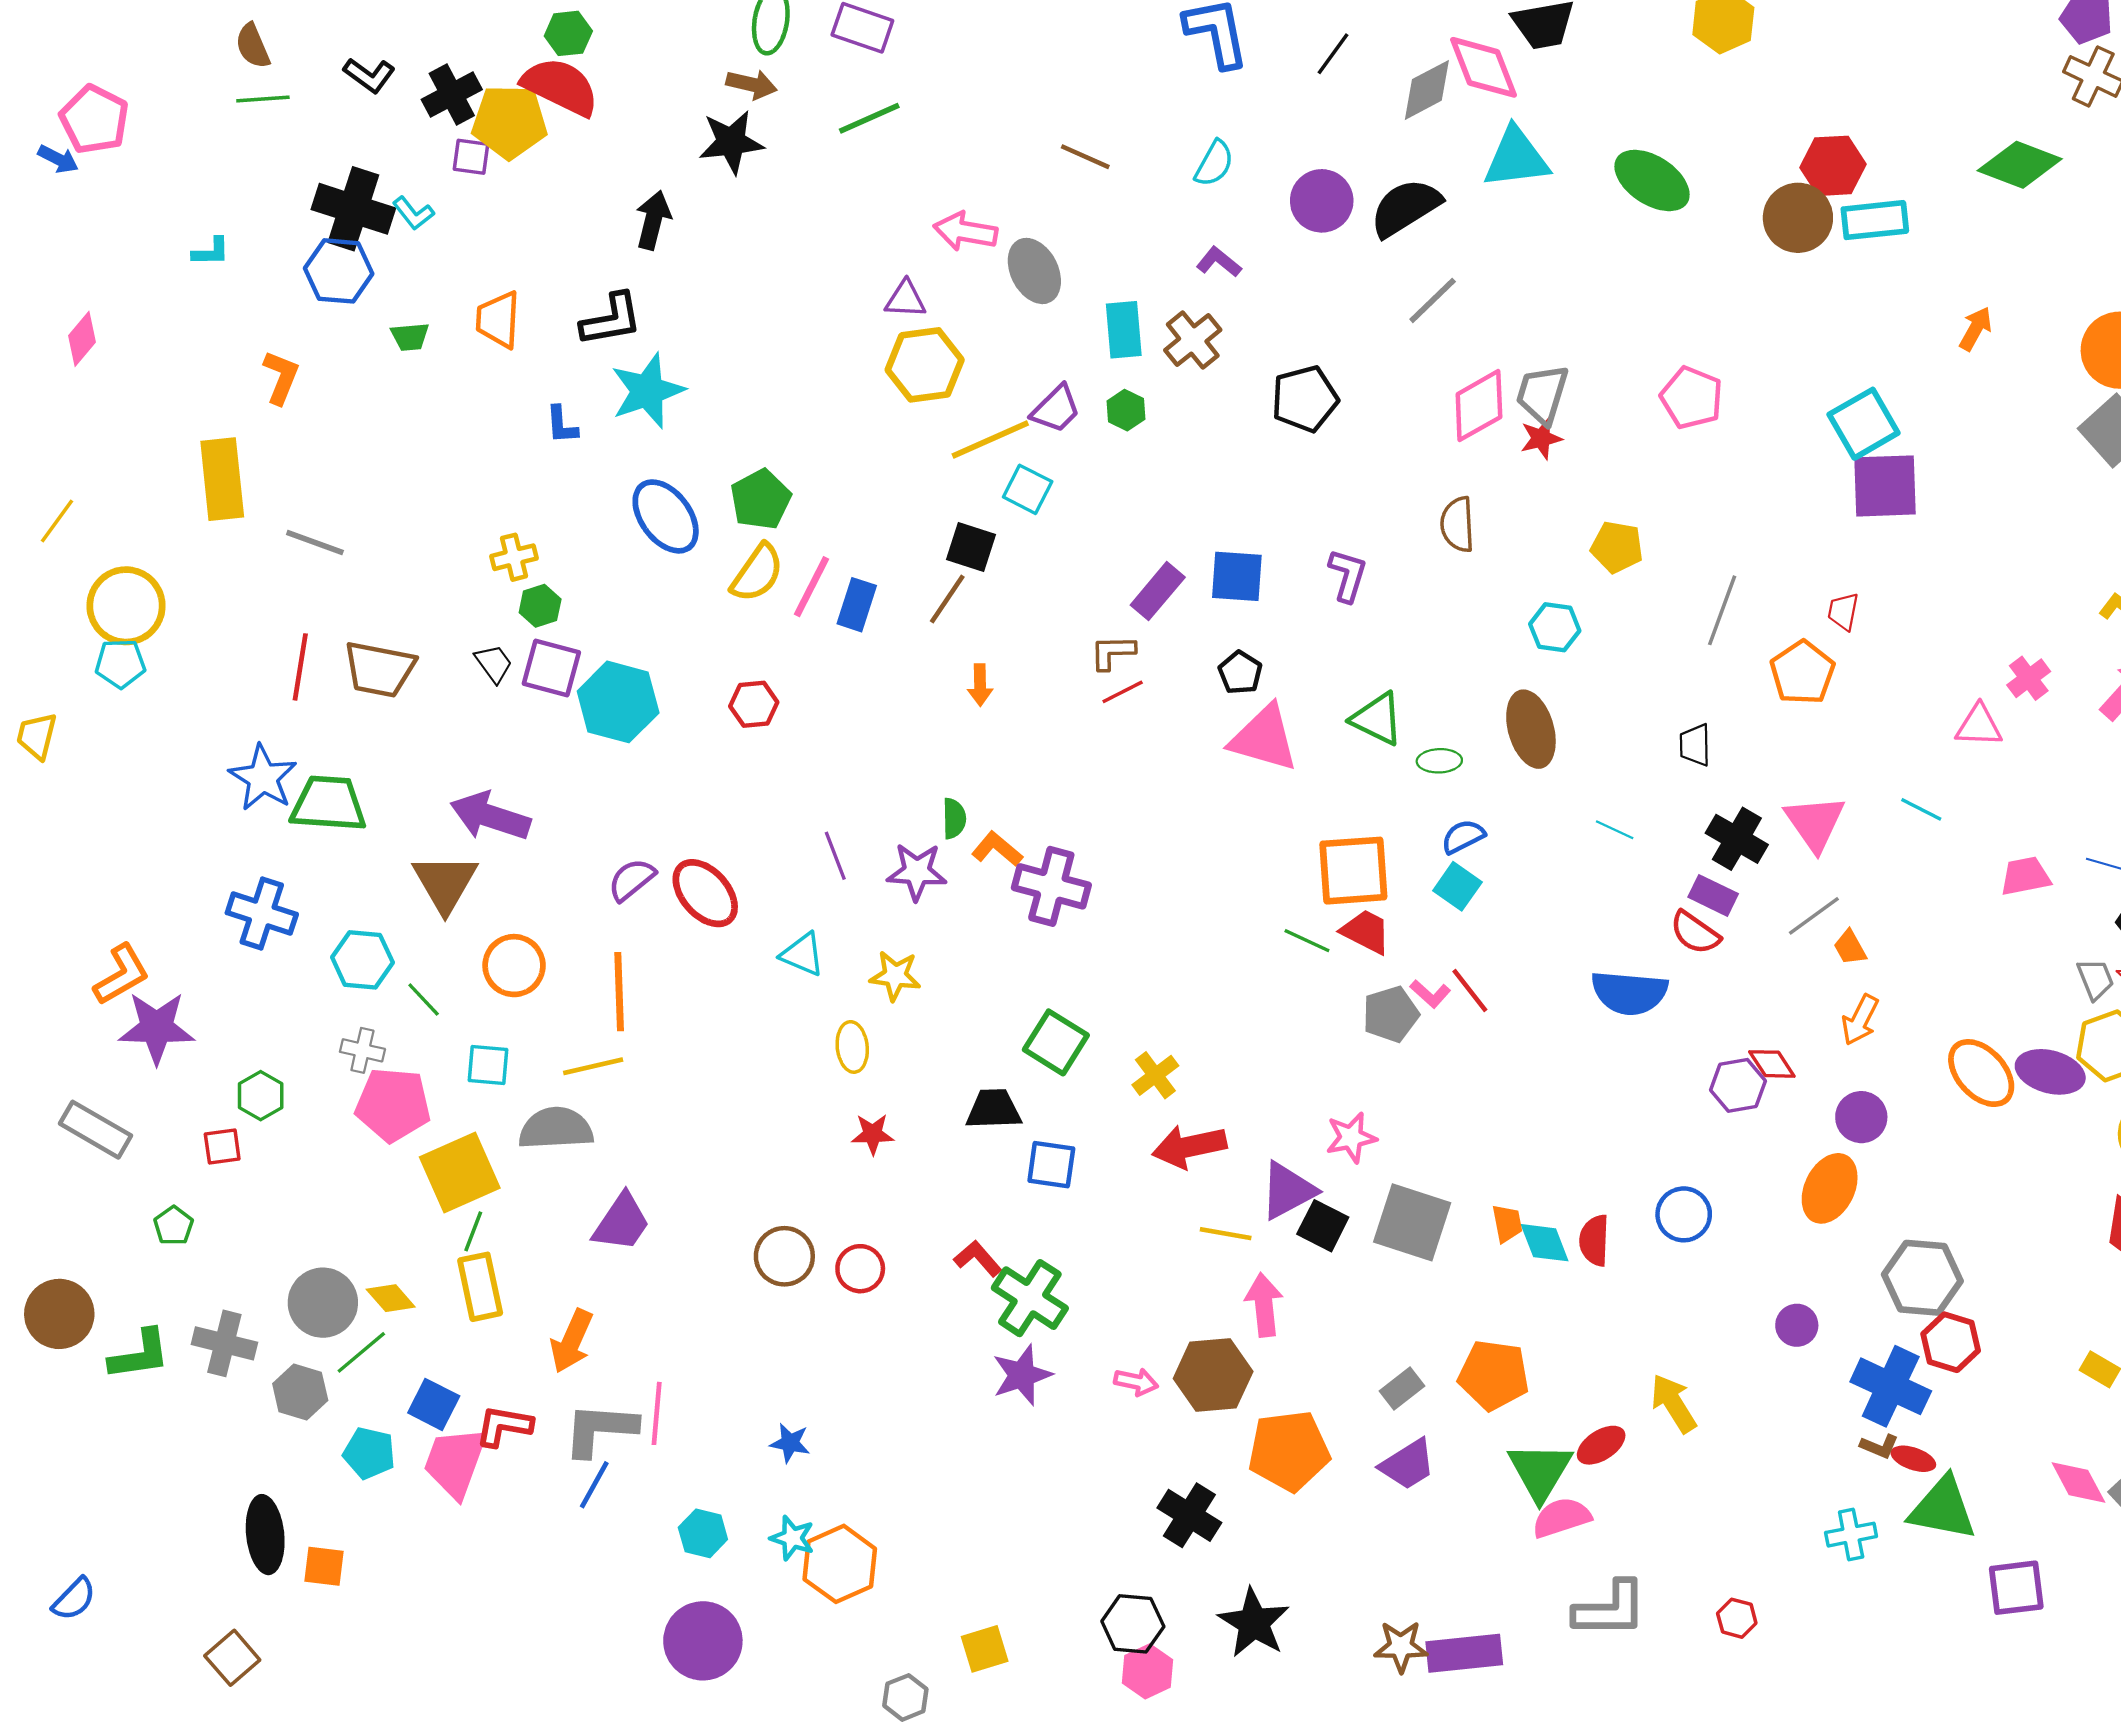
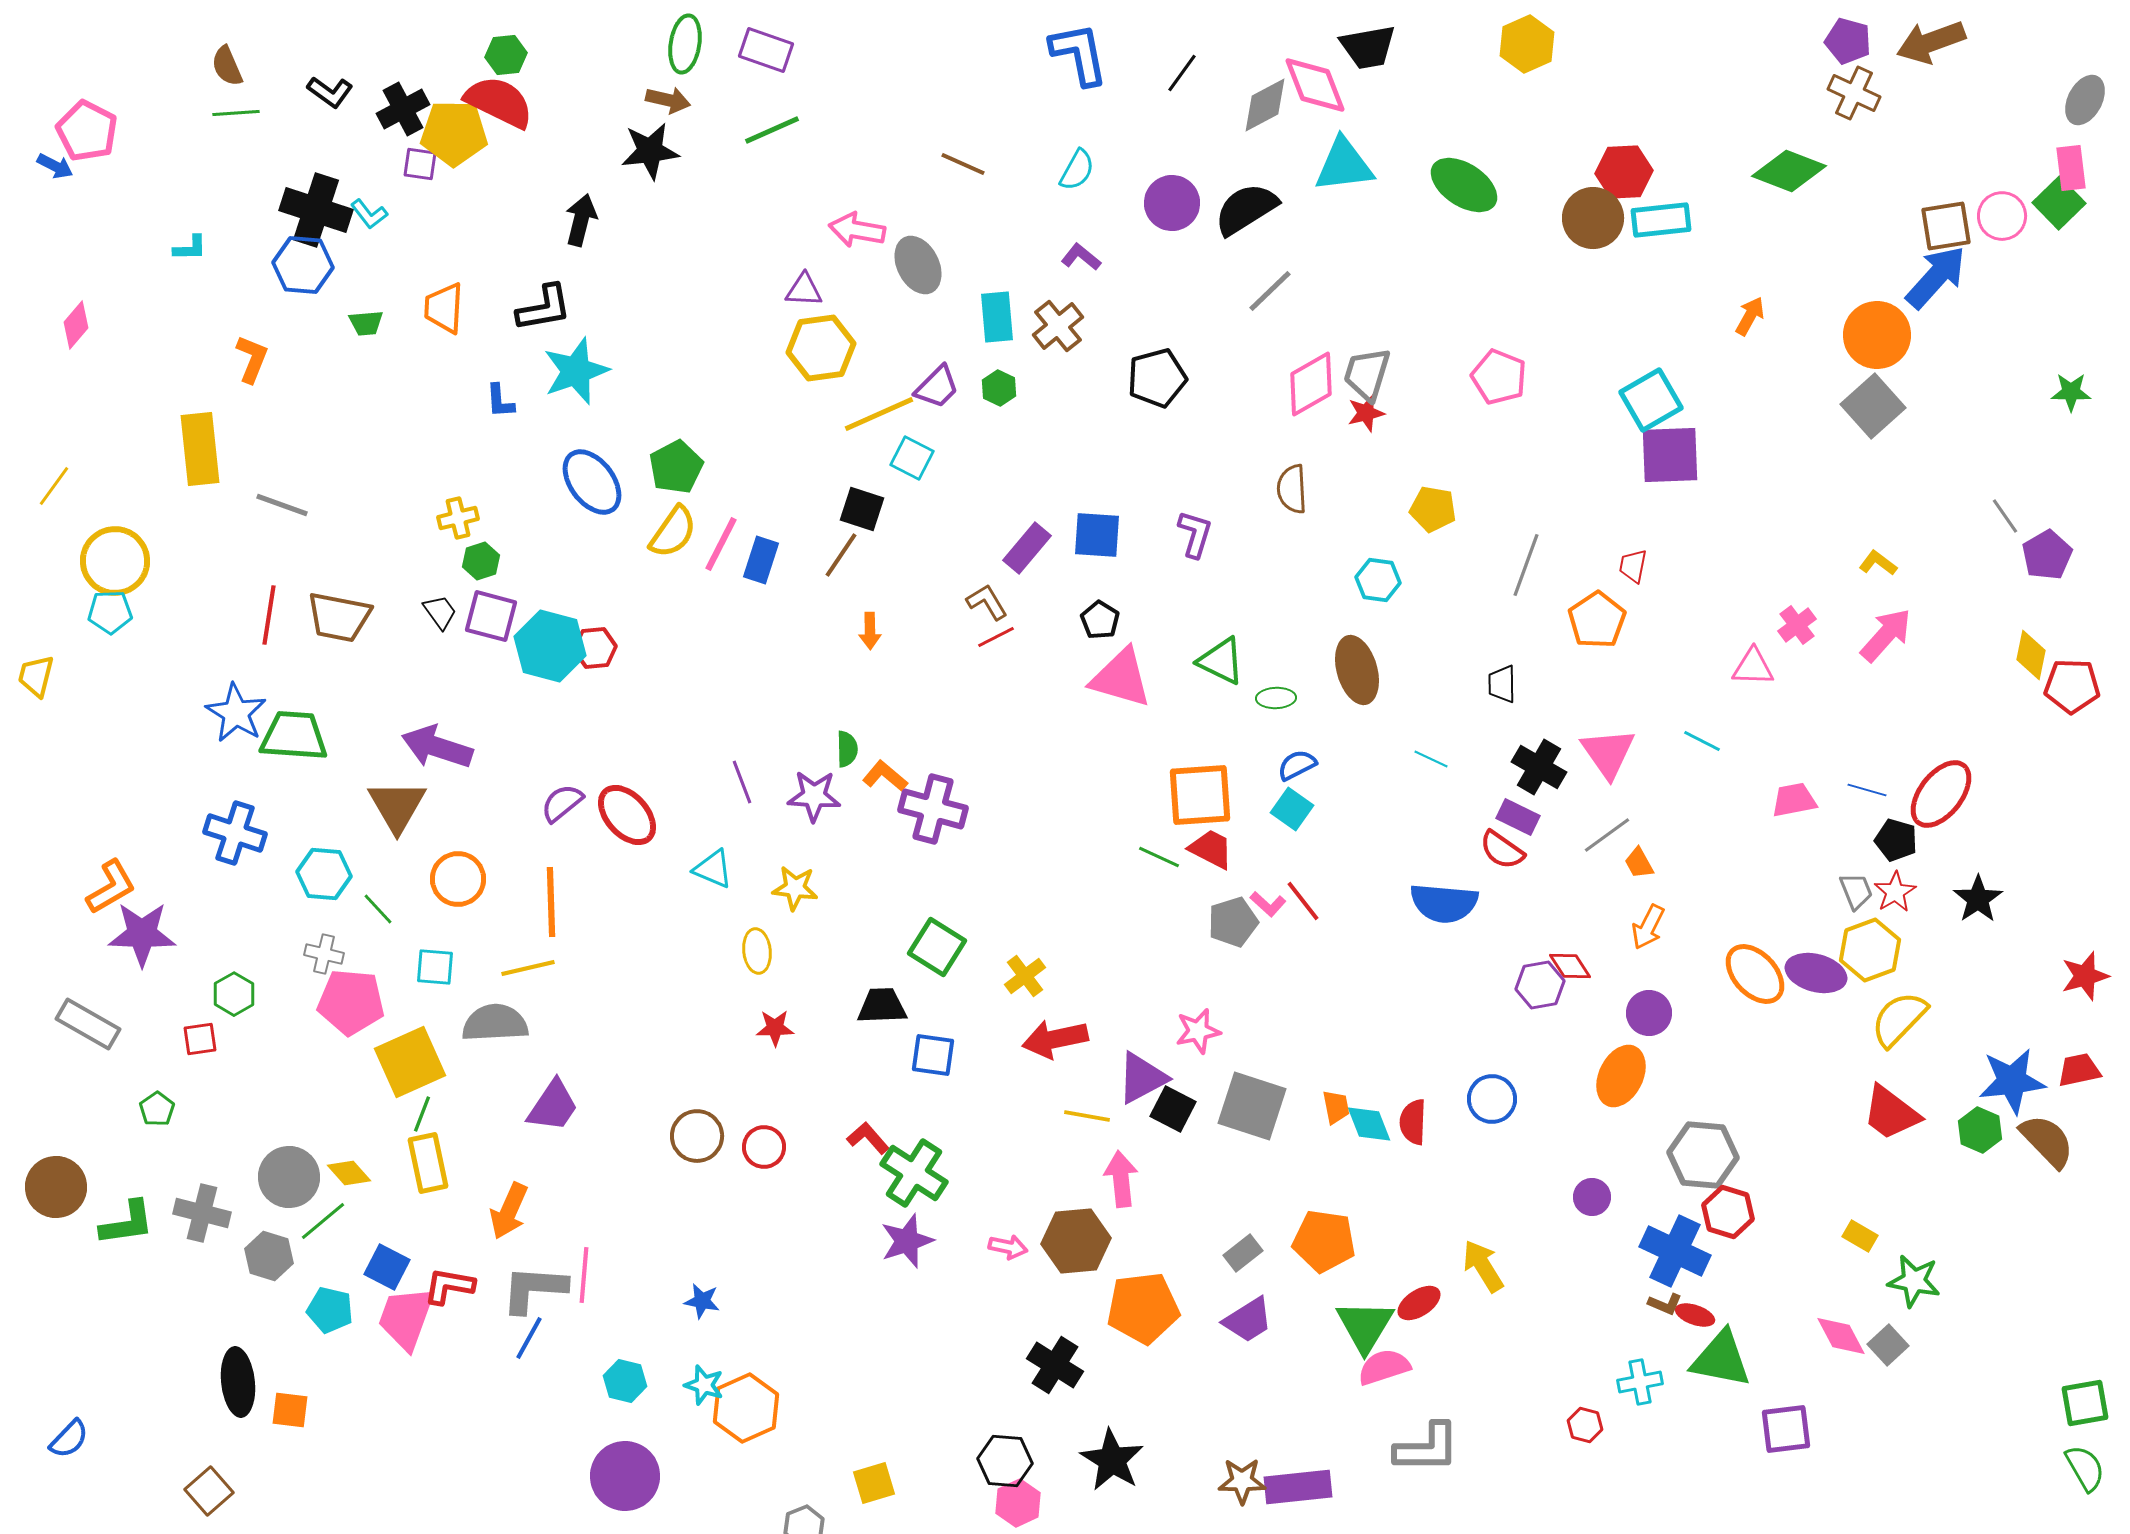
brown L-shape: (1112, 652) -> (987, 602), turned 60
red hexagon: (754, 704) -> (595, 648), moved
red hexagon: (1737, 1618) -> (1585, 1425), moved

